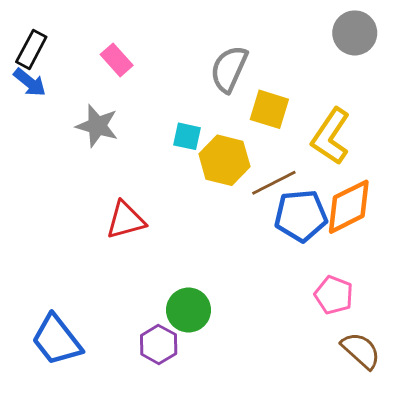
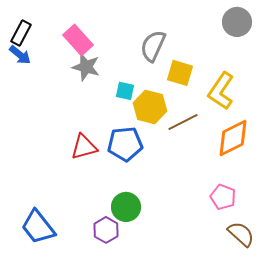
pink rectangle: (117, 60) -> (78, 40), size x1.4
gray star: (97, 126) -> (86, 67), moved
blue pentagon: (301, 216) -> (125, 144), moved

